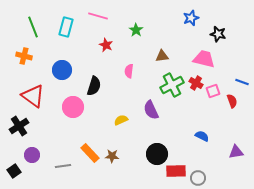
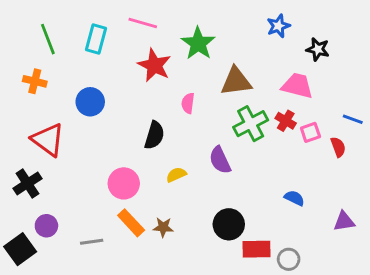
green star: (136, 30) -> (198, 43), size x1.6
red star: (106, 45) -> (154, 65), size x1.6
brown triangle: (162, 56) -> (236, 81), size x1.6
black semicircle: (94, 86) -> (154, 135), moved
pink circle: (73, 107) -> (124, 183), moved
black square: (14, 171) -> (20, 249), size x1.5

